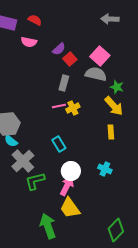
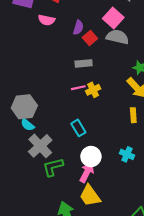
purple semicircle: (59, 49) -> (78, 27), turned -32
pink square: (100, 56) -> (113, 18), moved
gray semicircle: (96, 74) -> (117, 37), moved
gray rectangle: (64, 83) -> (84, 63), turned 70

